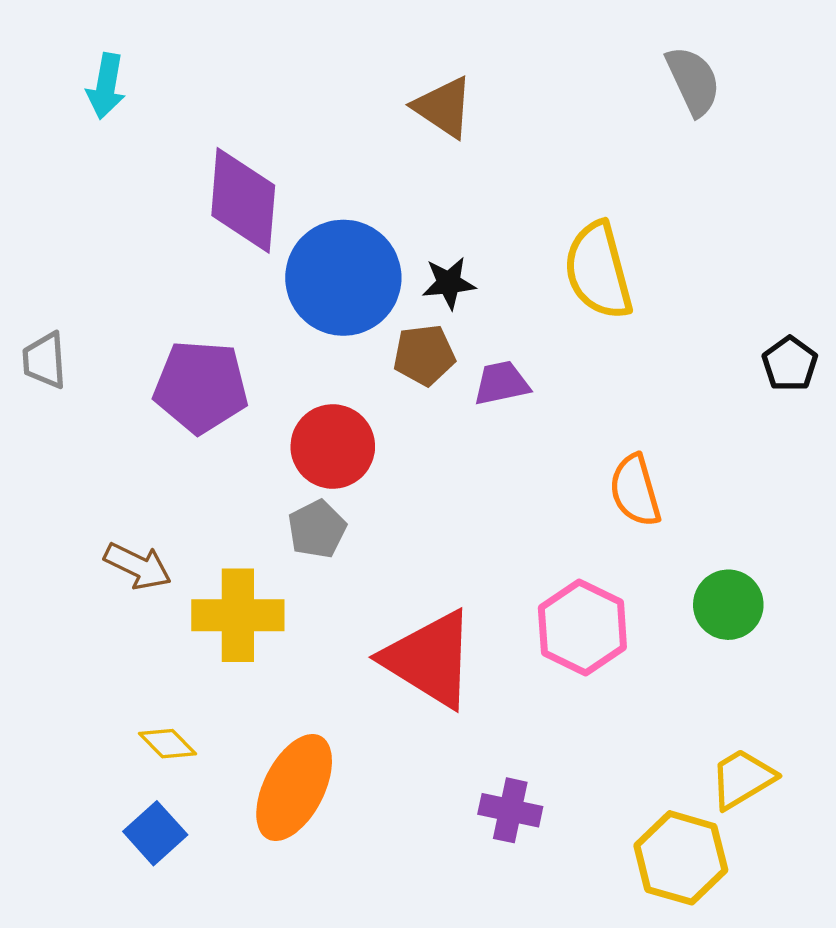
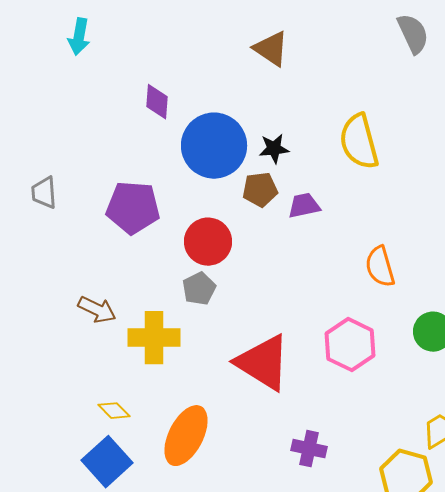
purple diamond: (243, 200) -> (157, 102), size x0.6
blue square: (155, 833) -> (107, 462), size x1.4

